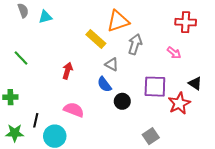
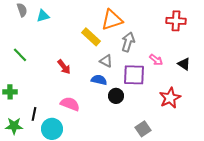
pink arrow: (174, 53) -> (156, 60), moved
red arrow: (67, 71) -> (64, 67), turned 126
black triangle: (195, 83) -> (184, 64), moved
blue semicircle: (104, 84) -> (99, 80), turned 140
purple square: (155, 87) -> (134, 75), moved

